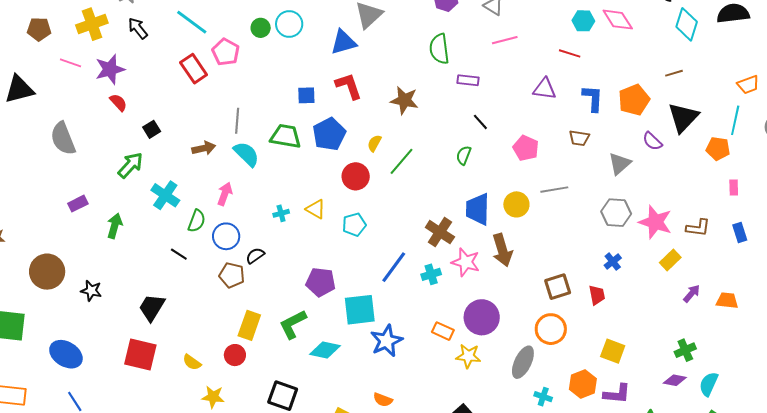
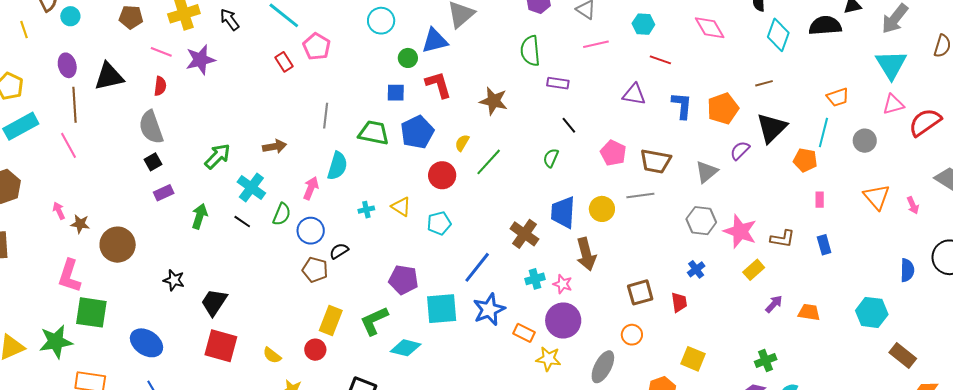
cyan hexagon: (583, 21) -> (643, 24), moved
green circle: (261, 28) -> (408, 58), moved
red rectangle: (194, 69) -> (284, 62), size x0.7
red semicircle: (118, 102) -> (160, 86), moved, turned 48
black square: (152, 129) -> (153, 162), moved
brown trapezoid: (579, 138) -> (655, 161), moved, size x1.5
purple semicircle: (652, 141) -> (740, 150), turned 90
brown arrow: (204, 148) -> (275, 146), moved
cyan semicircle: (246, 154) -> (337, 166), moved, turned 60
black line: (179, 254) -> (242, 222), moved
pink star: (466, 262) -> (563, 284), moved, size x0.7
brown circle: (47, 272) -> (118, 245), moved
cyan cross: (431, 274) -> (535, 279), moved
black trapezoid: (152, 307) -> (214, 302), moved
orange circle: (551, 329) -> (632, 335), size x0.7
blue star: (386, 341) -> (489, 310), moved

